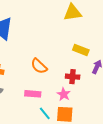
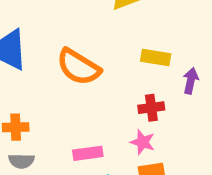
orange semicircle: (39, 66) -> (79, 67), moved, size x1.4

